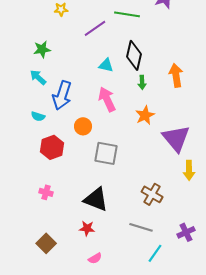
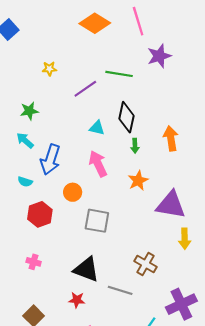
purple triangle: (176, 138) -> (171, 205), turned -40
gray line: (141, 227) -> (120, 290), moved
purple cross: (186, 232) -> (181, 304), size x1.6

